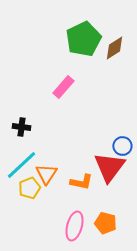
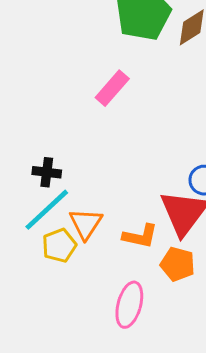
black cross: (21, 127) -> (47, 172), moved
orange pentagon: (105, 223) -> (178, 264), moved

